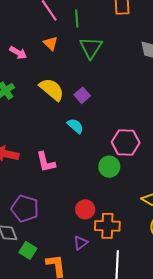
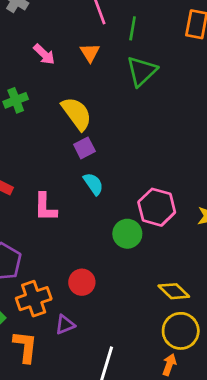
purple square: (82, 95) -> (84, 148), moved
cyan semicircle: (75, 126) -> (93, 184), moved
orange cross: (107, 226) -> (34, 299), moved, turned -35

